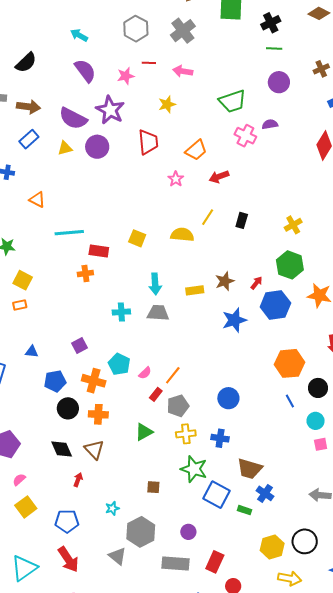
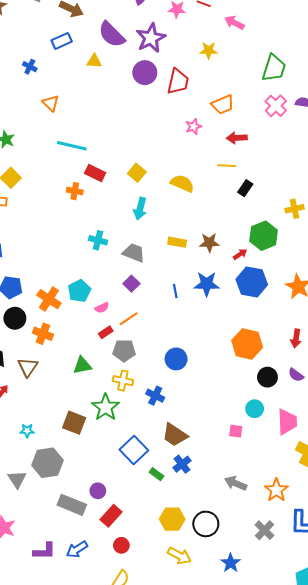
green trapezoid: (232, 101) -> (274, 68), turned -72
purple circle: (97, 147) -> (145, 73), moved
yellow line: (208, 217) -> (227, 166), moved, turned 42
green hexagon: (290, 265) -> (264, 236), moved
cyan arrow: (155, 284) -> (140, 209), moved
purple square: (79, 346) -> (131, 284), moved, turned -35
blue line: (290, 401) -> (175, 291), moved
pink square: (321, 444) -> (236, 431), moved
green star: (194, 469) -> (106, 407), moved
brown square: (153, 487) -> (74, 423), size x1.6
purple circle: (188, 532) -> (98, 491), moved

